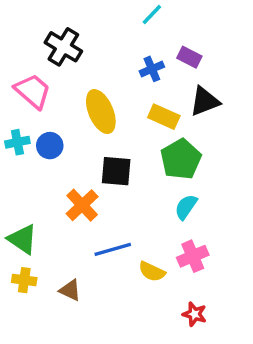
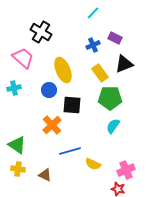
yellow rectangle: (164, 117) -> (100, 73), turned 30
blue circle: (50, 146) -> (49, 90), moved
green pentagon: (181, 159) -> (110, 98), turned 30
pink cross: (193, 256) -> (126, 170), moved

